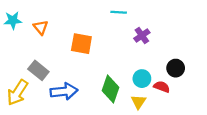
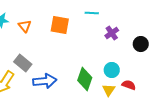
orange square: (81, 44) -> (60, 25), moved
black circle: (176, 68) -> (141, 44), moved
red semicircle: (162, 87) -> (129, 85), moved

